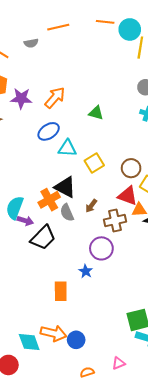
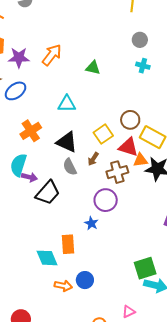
blue ellipse: (49, 131) -> (16, 91), moved
yellow square: (94, 163) -> (103, 134), moved
orange cross: (49, 200) -> (31, 131), moved
orange arrow: (54, 333) -> (63, 286), size x0.7
blue circle: (76, 340) -> (85, 280), moved
cyan diamond: (29, 342) -> (47, 258), moved

